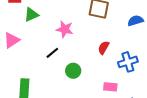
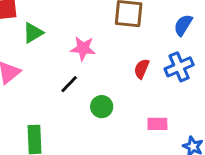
blue semicircle: (135, 21) -> (183, 25), turned -35
blue cross: (128, 62) -> (179, 67), moved

